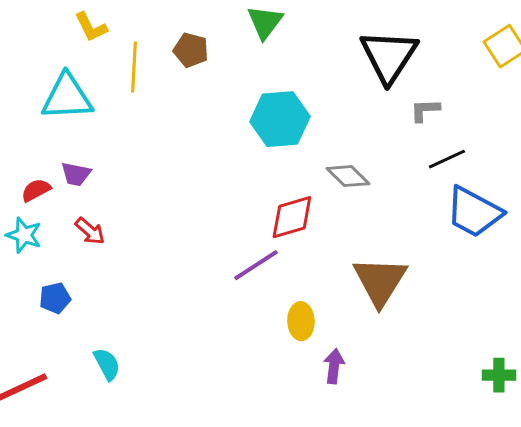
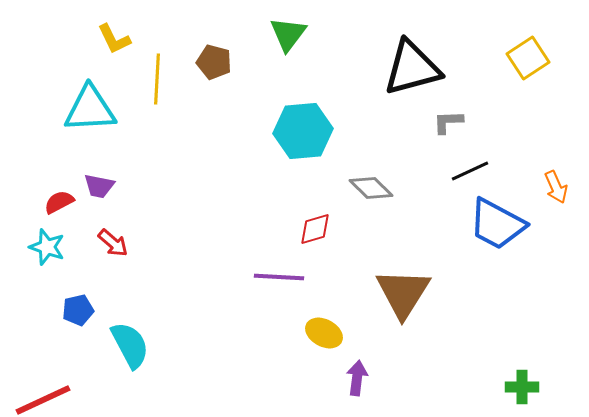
black triangle: (389, 56) -> (412, 68), turned 42
red diamond: (292, 217) -> (315, 229), size x0.7
purple line: (256, 265) -> (279, 277), turned 36
yellow ellipse: (301, 321) -> (324, 333), turned -60
cyan semicircle: (107, 364) -> (130, 345), moved, size x1.4

